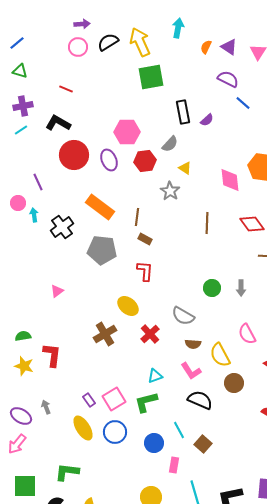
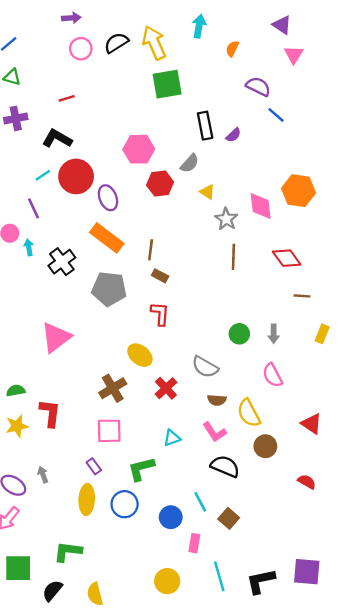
purple arrow: (82, 24) -> (71, 18), moved
purple triangle: (229, 47) -> (282, 25), moved
red line: (66, 89) -> (67, 98), turned -40
cyan line: (21, 130) -> (43, 175), moved
purple ellipse: (109, 160) -> (108, 198), moved
gray star: (170, 191) -> (226, 219), moved
pink triangle: (57, 291) -> (56, 337), size x2.0
pink semicircle: (247, 334) -> (272, 375), moved
yellow star: (24, 366) -> (17, 426), turned -30
pink square: (114, 399) -> (109, 431), moved, turned 30
green L-shape: (146, 402) -> (141, 469), moved
yellow ellipse: (83, 428) -> (87, 499), turned 35

